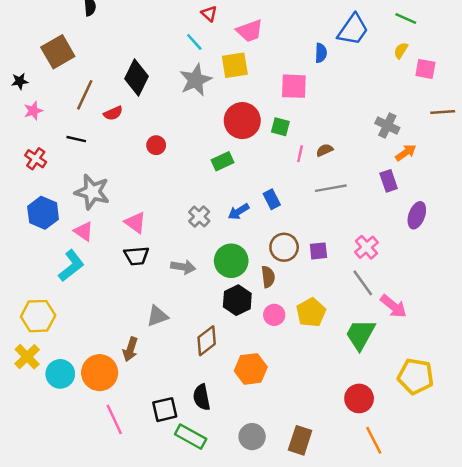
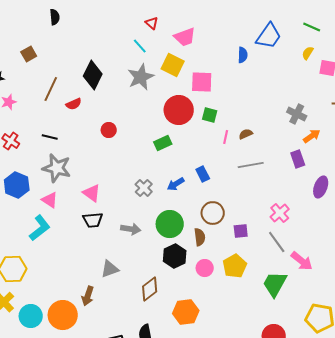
brown square: (58, 52) -> (29, 54), size x0.6
yellow square: (235, 65) -> (173, 65), turned 35
pink square: (294, 86) -> (202, 82), moved
black line: (76, 139) -> (50, 137), moved
purple square: (318, 251) -> (241, 231), moved

